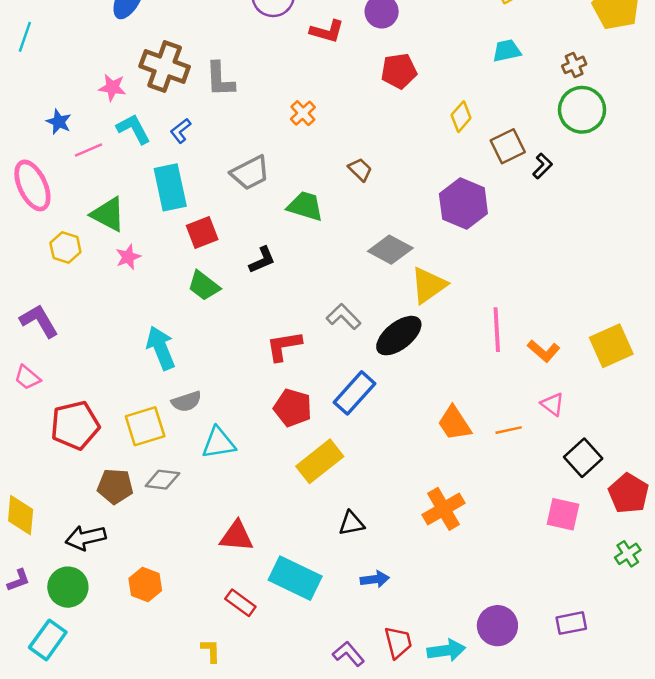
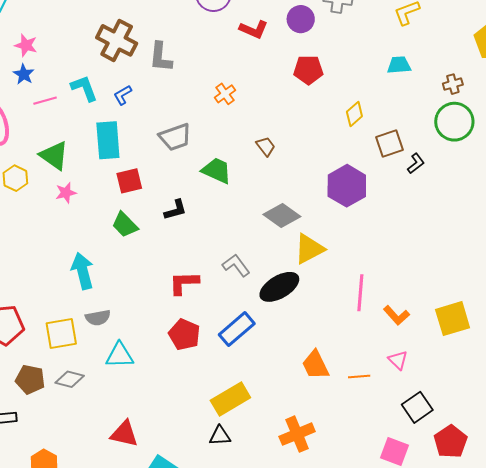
pink star: (112, 88) -> (26, 45), moved
yellow rectangle: (320, 461) -> (230, 399), moved

